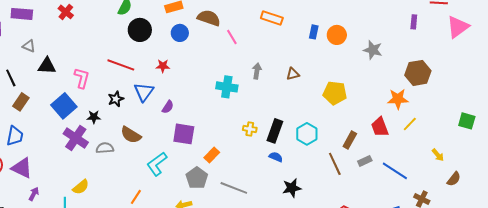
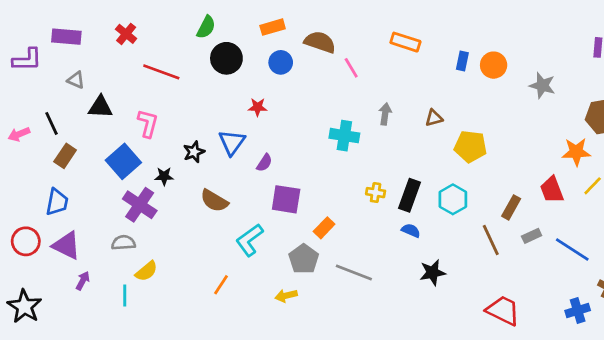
red line: (121, 65) -> (161, 72), moved
yellow pentagon: (335, 93) -> (470, 146), moved
gray semicircle: (105, 148) -> (123, 243), moved

